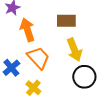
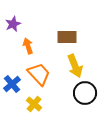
orange arrow: (27, 30) -> (28, 46), size x0.7

